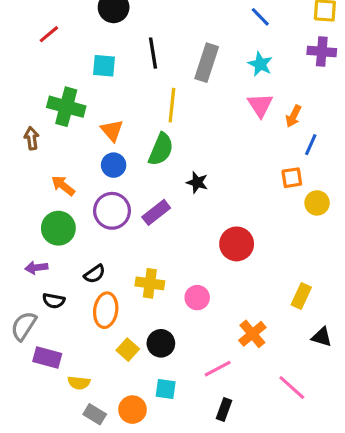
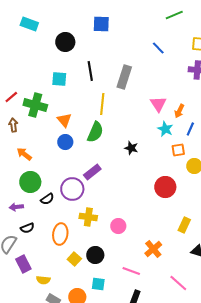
red line: (49, 34) -> (11, 97), moved
cyan star: (260, 64) -> (165, 129), moved
black star: (197, 182) -> (131, 148), moved
orange arrow: (63, 186) -> (24, 154), moved
purple circle: (112, 211) -> (72, 189), moved
red circle: (237, 244) -> (165, 187), moved
black semicircle: (95, 274) -> (47, 199), moved
black semicircle: (54, 301) -> (27, 228), turned -32
purple rectangle: (47, 358) -> (23, 264), turned 48
pink line: (218, 369) -> (131, 271), turned 48

